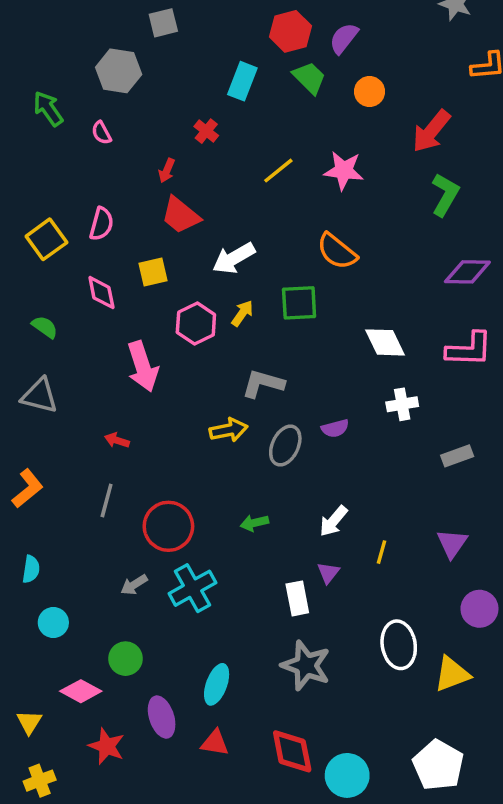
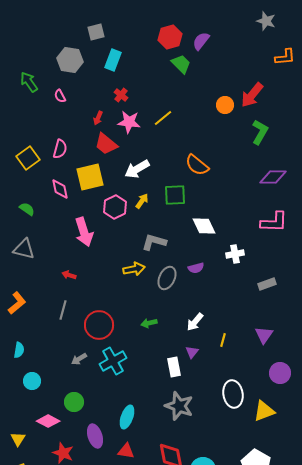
cyan rectangle: (242, 81) -> (113, 60), moved
orange circle: (370, 92) -> (225, 105), moved
pink star: (344, 171) -> (129, 122), moved
yellow square: (153, 272) -> (90, 177), size x1.6
white diamond: (385, 342) -> (204, 226), moved

